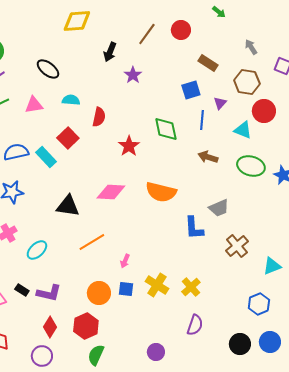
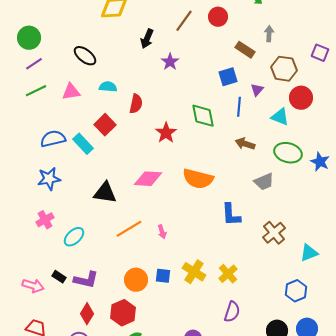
gray arrow: (251, 47) -> (269, 34), moved, turned 35
gray trapezoid: (219, 208) -> (264, 182), moved
pink arrow: (125, 261) -> (162, 232), moved, turned -40

